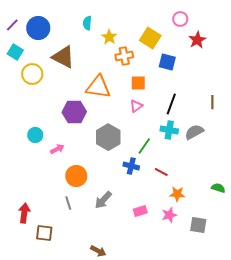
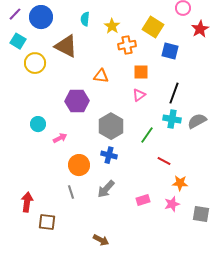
cyan semicircle: (87, 23) -> (85, 19), moved
orange triangle: (98, 87) -> (101, 76), size x0.6
blue cross: (131, 166) -> (109, 155), moved

